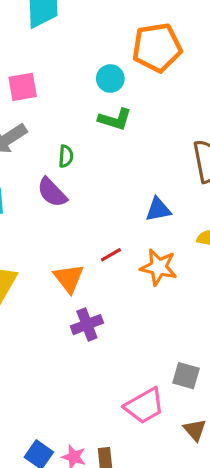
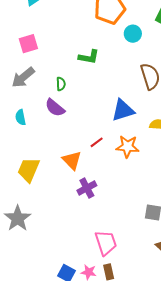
cyan circle: (110, 79) -> (133, 34), moved
blue triangle: (158, 209) -> (123, 110), size x1.4
pink trapezoid: (144, 406) -> (106, 243), moved, turned -72

